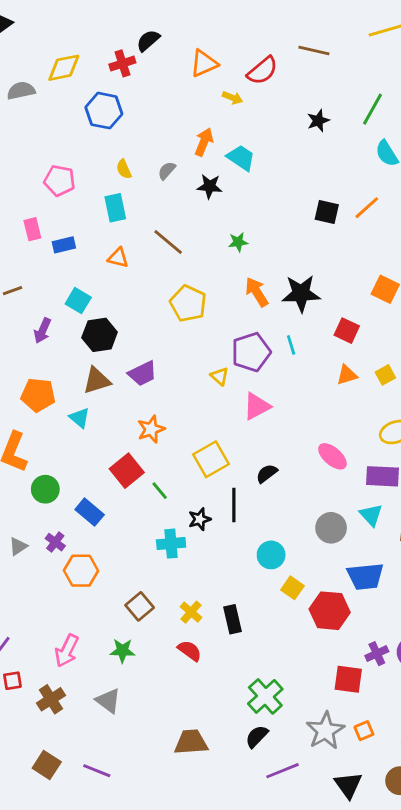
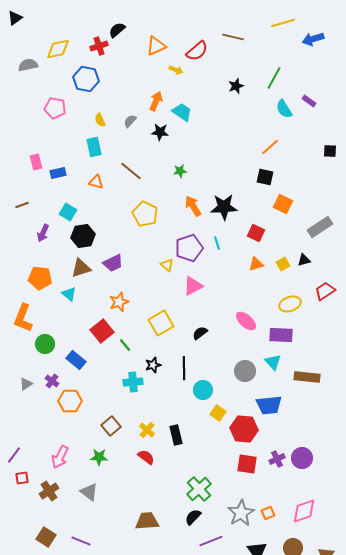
pink pentagon: (60, 181) -> (55, 108), moved
black square: (327, 212) -> (265, 177), moved
black line: (234, 505) -> (184, 368), moved
red square: (348, 679) -> (247, 464), moved

